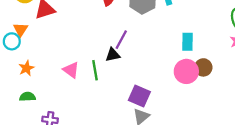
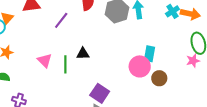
purple line: (121, 40) -> (61, 20), moved
pink circle: (186, 71) -> (140, 66), moved

